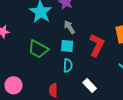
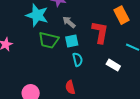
green trapezoid: (38, 49) -> (49, 40), moved
white rectangle: (90, 86) -> (113, 65), moved

